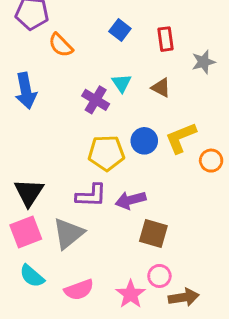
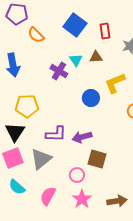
blue square: (120, 30) -> (75, 25), size x1.6
brown triangle: (161, 88) -> (96, 57), moved, turned -32
yellow L-shape: (181, 138) -> (115, 83), moved
yellow pentagon: (106, 153) -> (27, 106), moved
pink circle: (159, 276) -> (77, 175), moved
pink semicircle: (79, 290) -> (48, 196), turned 138

